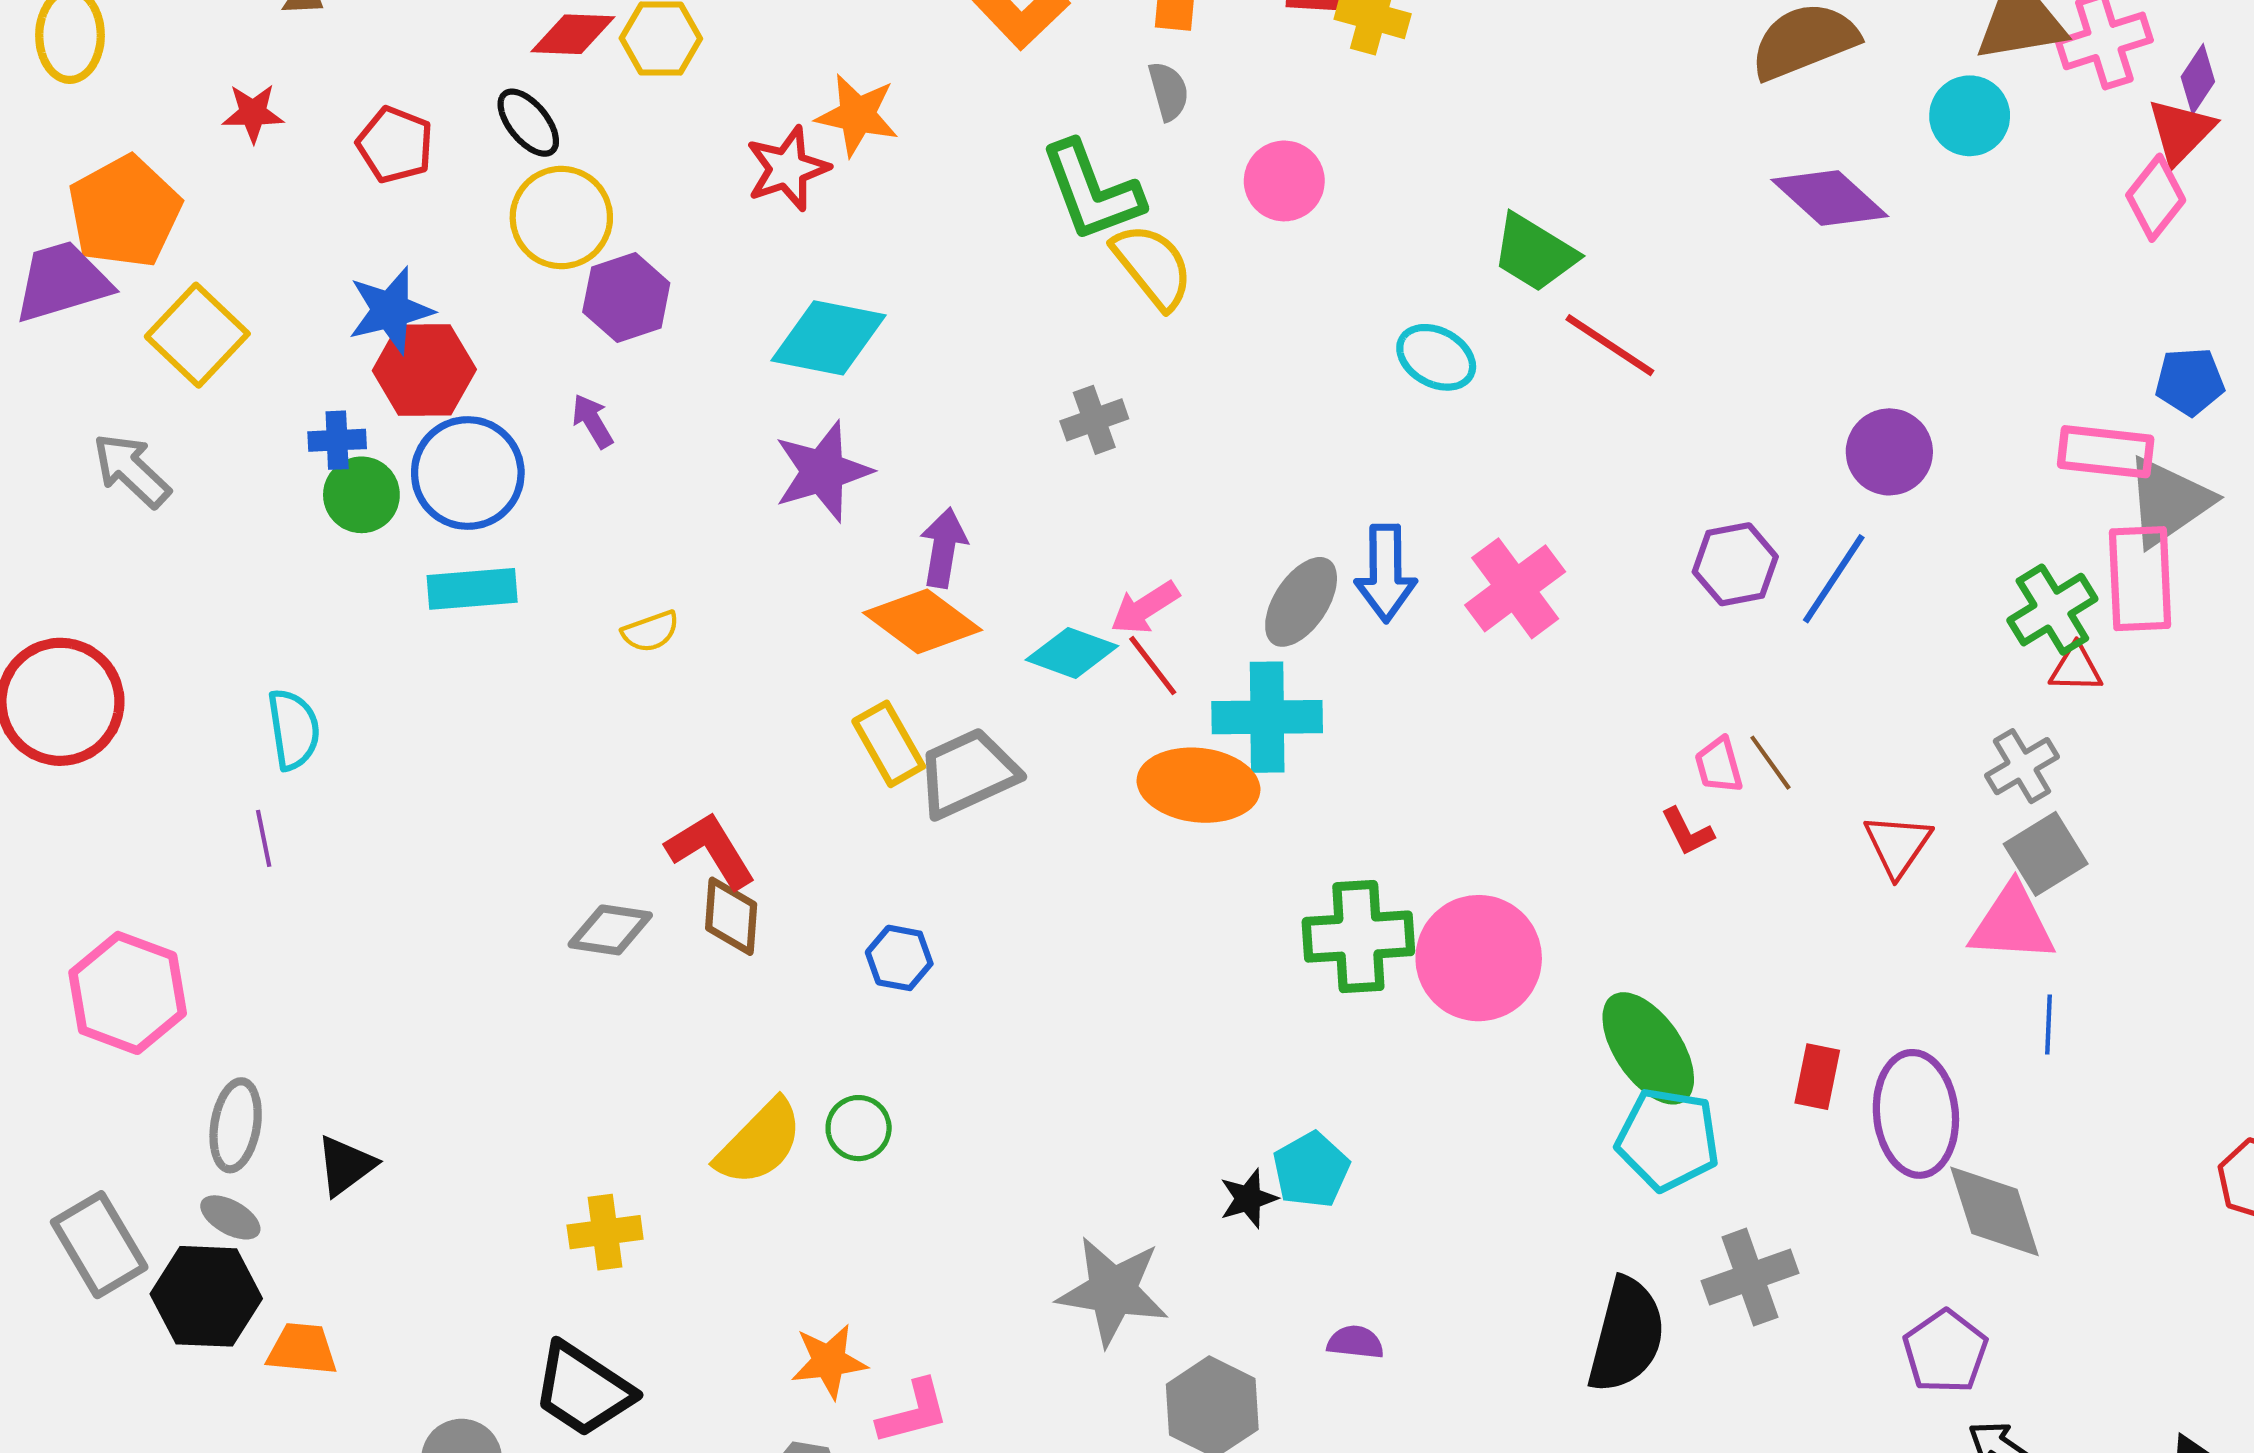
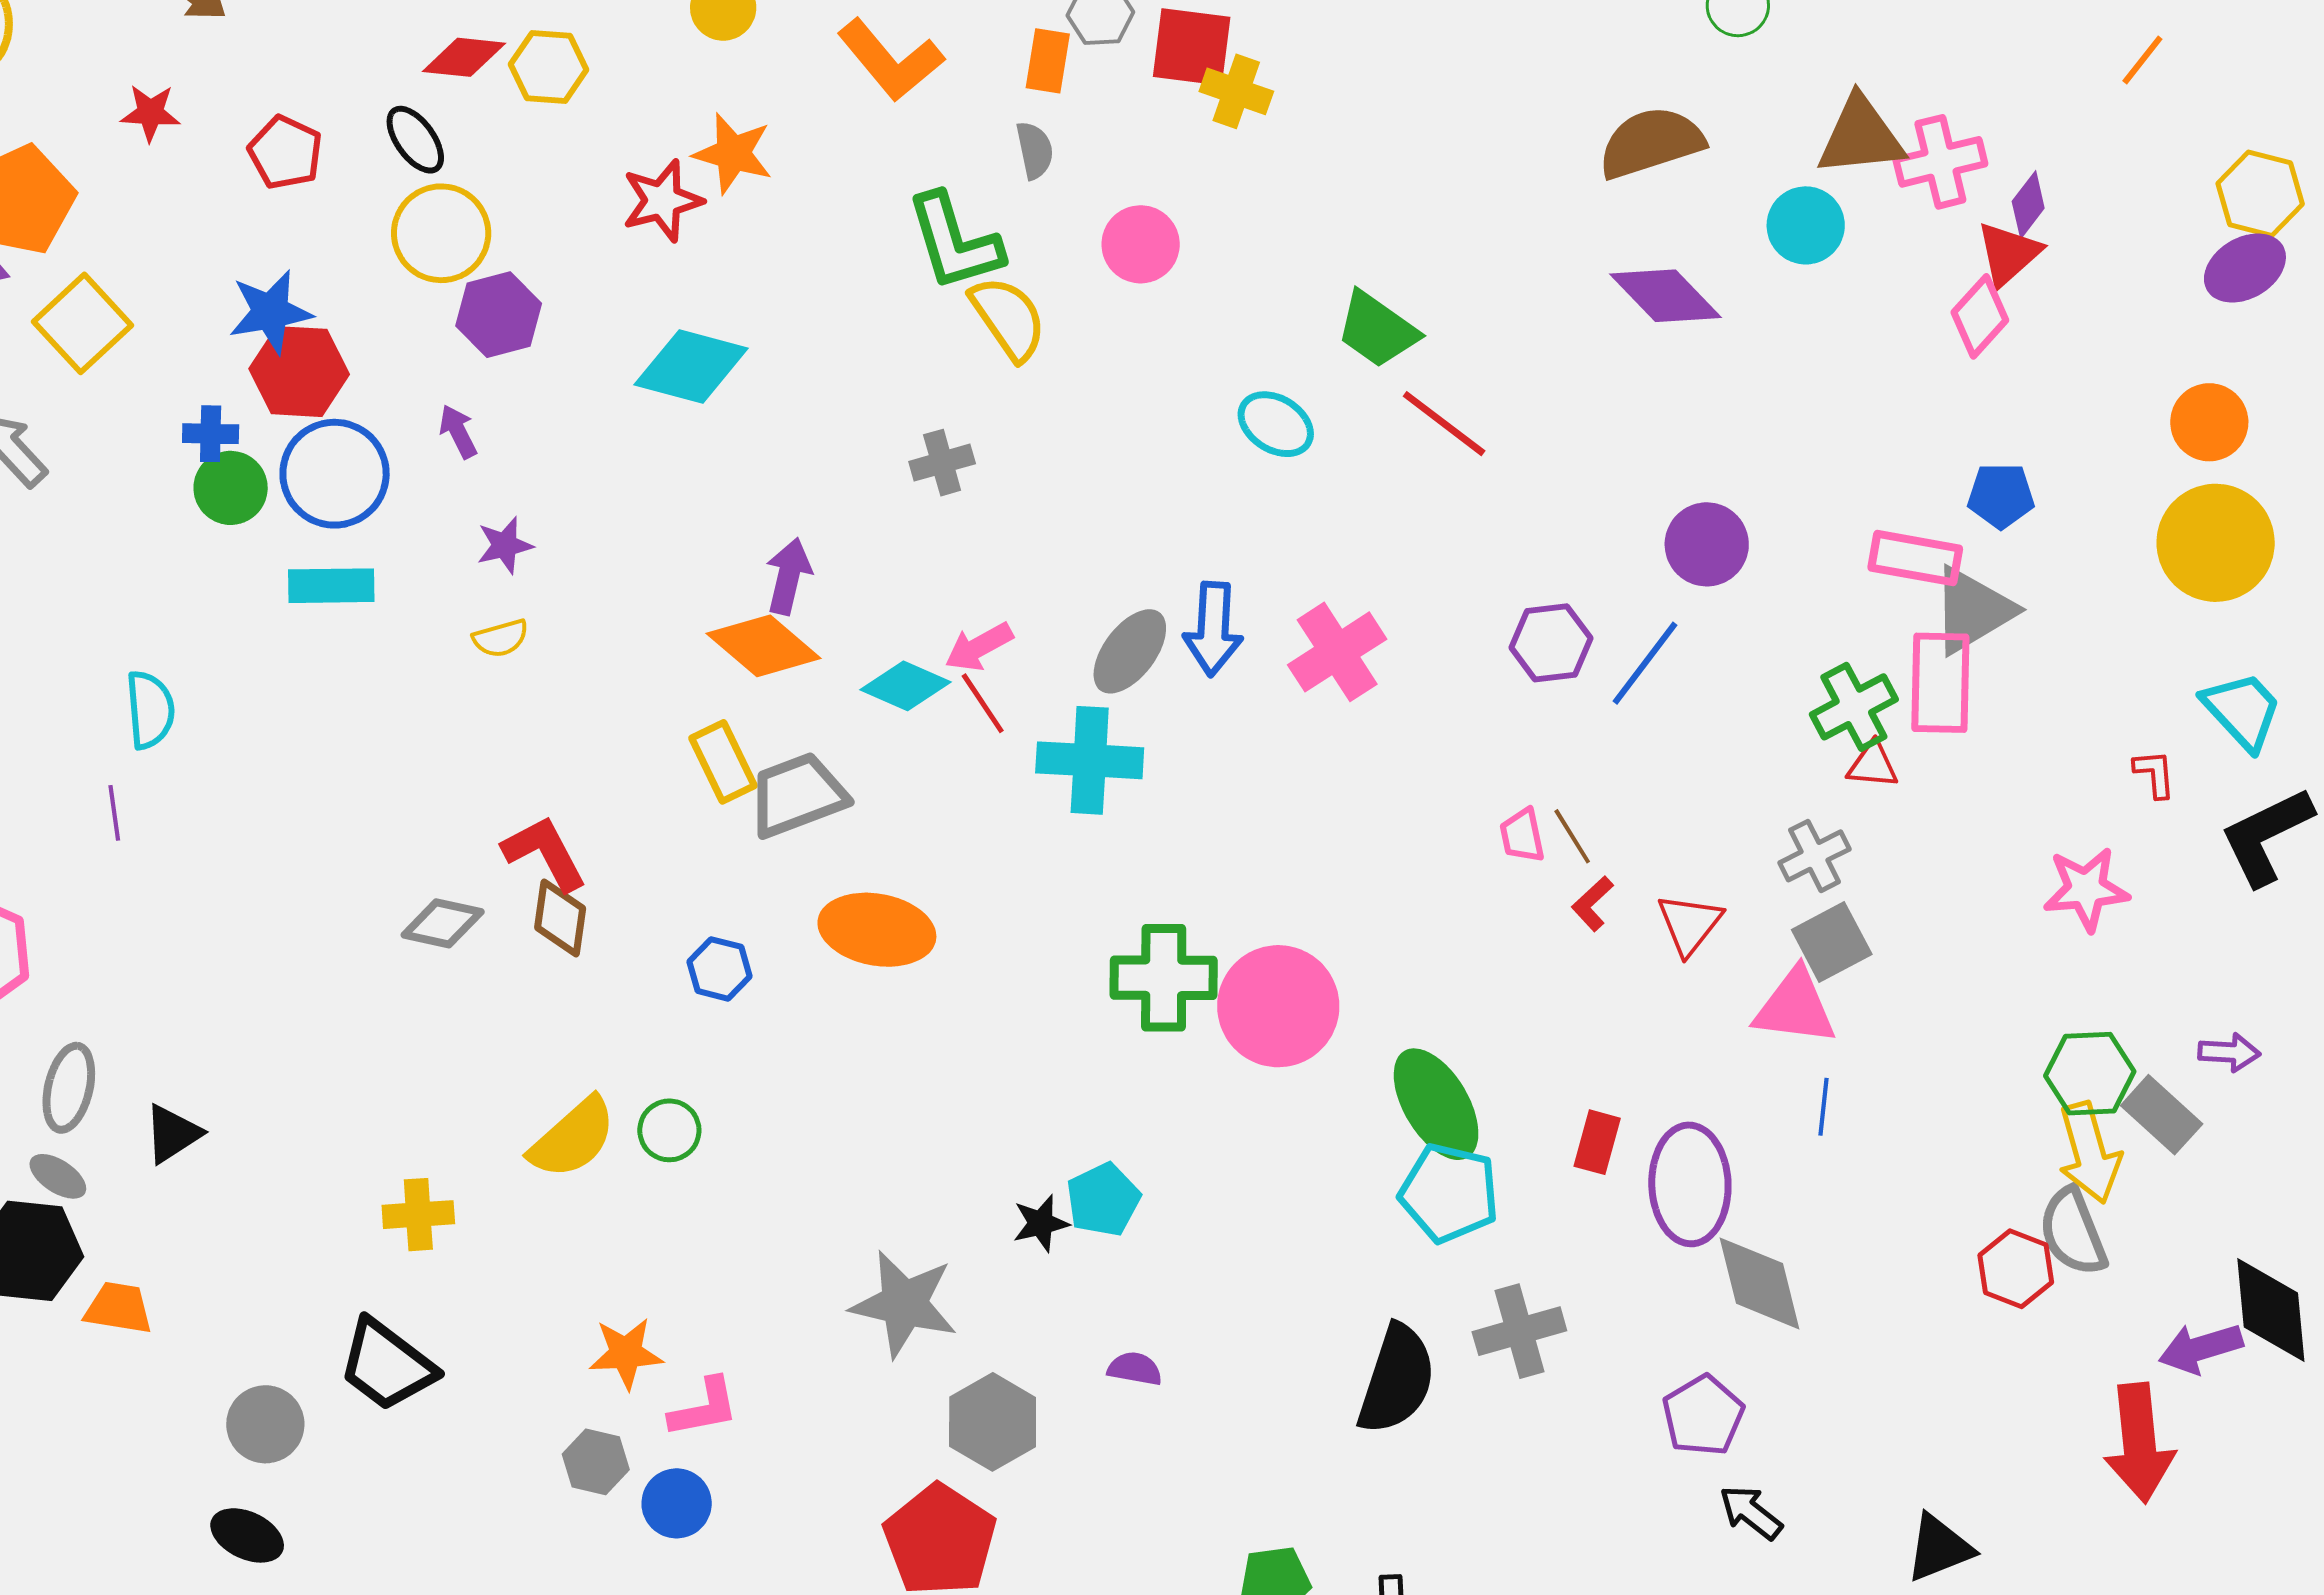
purple star: (823, 471) -> (505, 545), moved, size x0.6
orange ellipse: (1198, 785) -> (877, 930), moved
red L-shape: (1687, 832) -> (1592, 904), moved, turned 70

